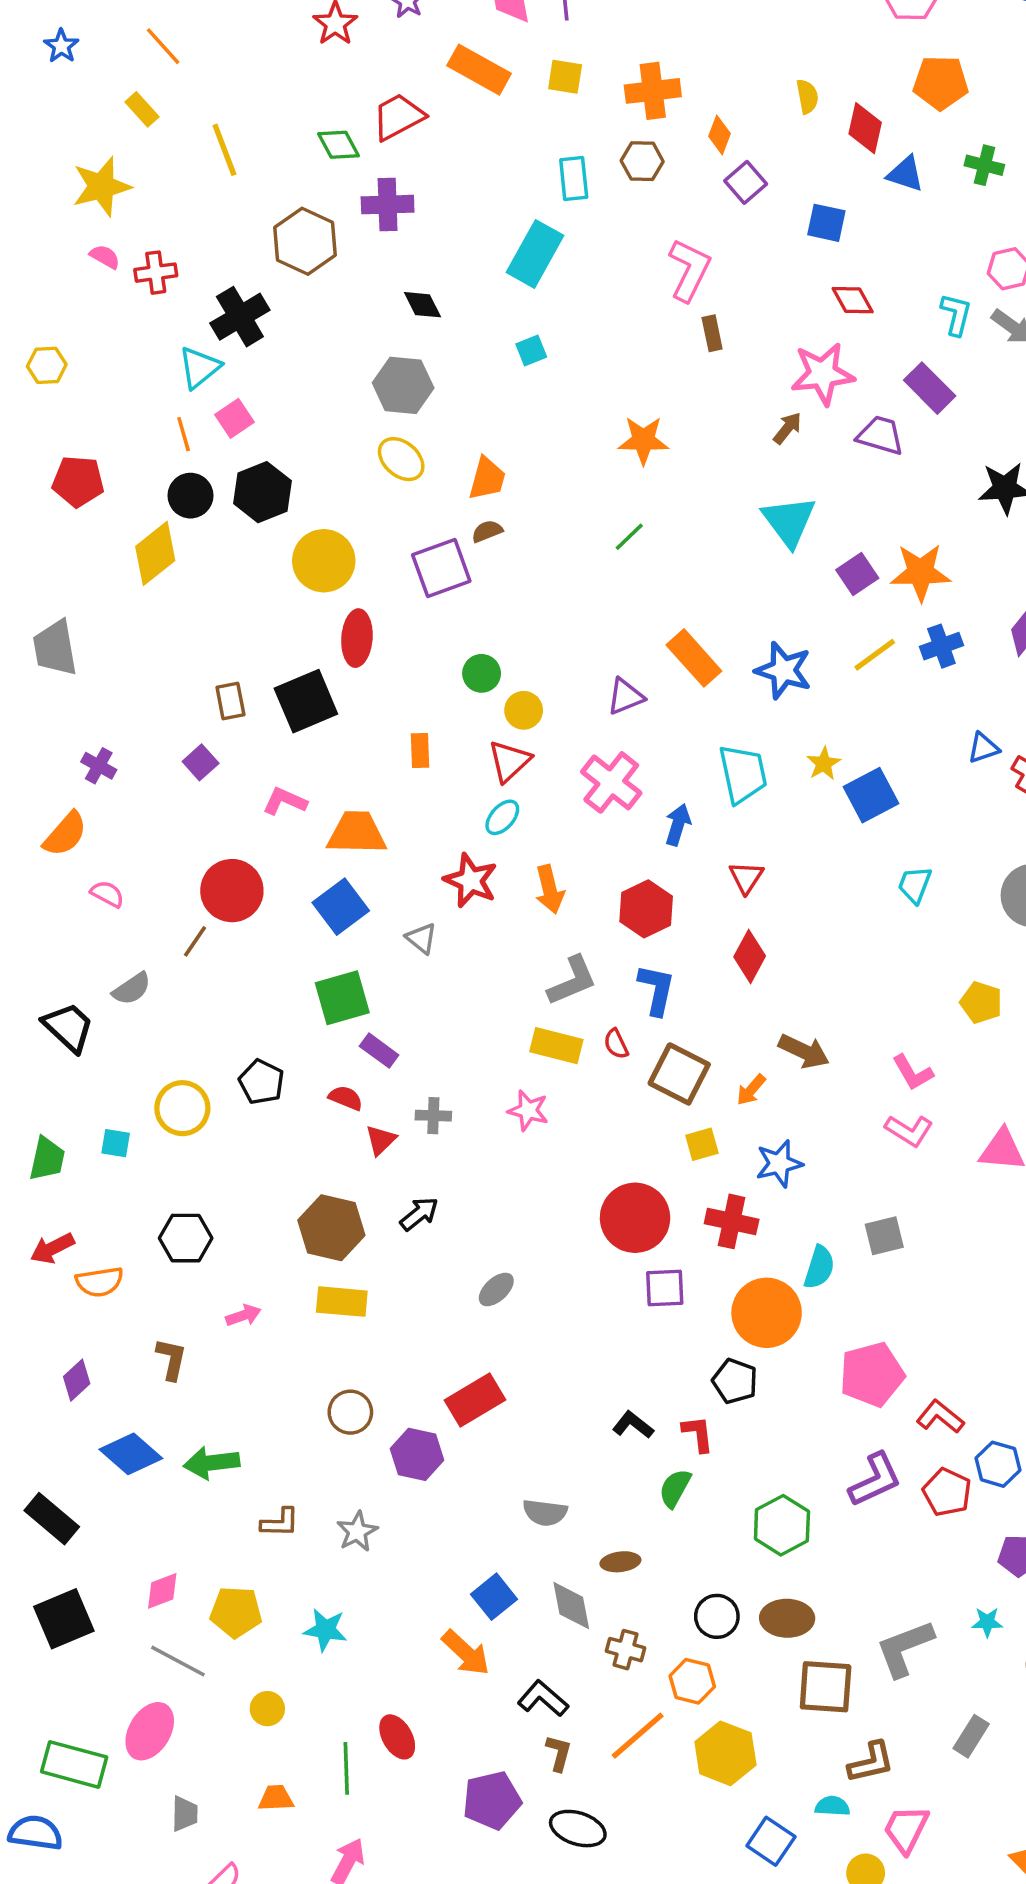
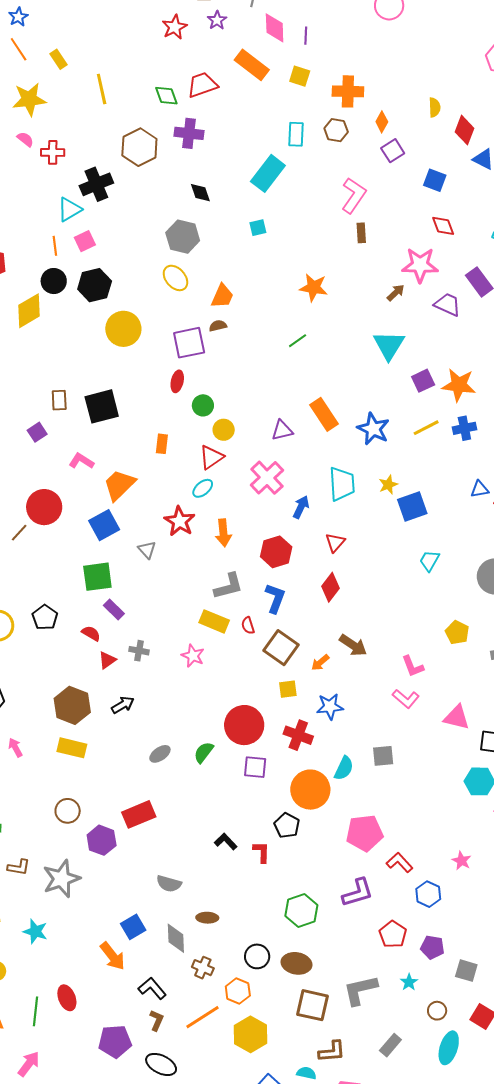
orange line: (163, 46) -> (19, 49), moved
red ellipse: (357, 638) -> (177, 381), moved, size x0.7
orange trapezoid: (357, 833) -> (119, 485), turned -54
pink arrow: (243, 1315) -> (15, 747), turned -108
green semicircle: (675, 1488) -> (204, 752), moved
red pentagon: (947, 1492) -> (393, 934), moved
gray star: (357, 1531) -> (61, 879), size x1.6
cyan star: (987, 1622) -> (409, 982), turned 30

